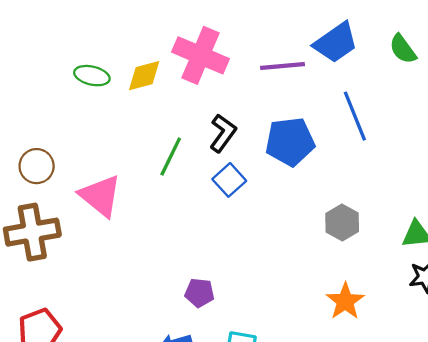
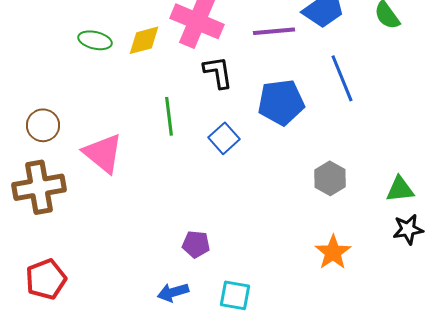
black L-shape: (223, 133) -> (218, 72), moved, turned -45
green line: (171, 157) -> (169, 116), turned -33

